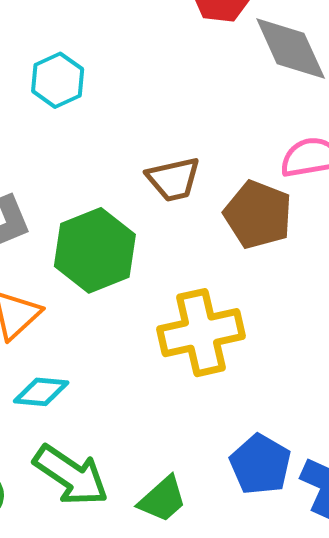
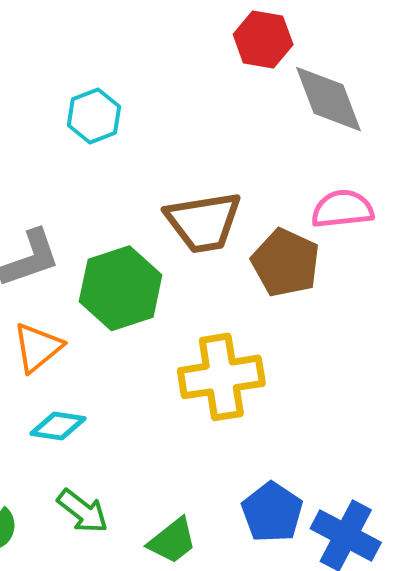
brown trapezoid: (173, 179) -> (203, 222), size x1.4
green arrow: (71, 475) -> (83, 511), size x0.7

